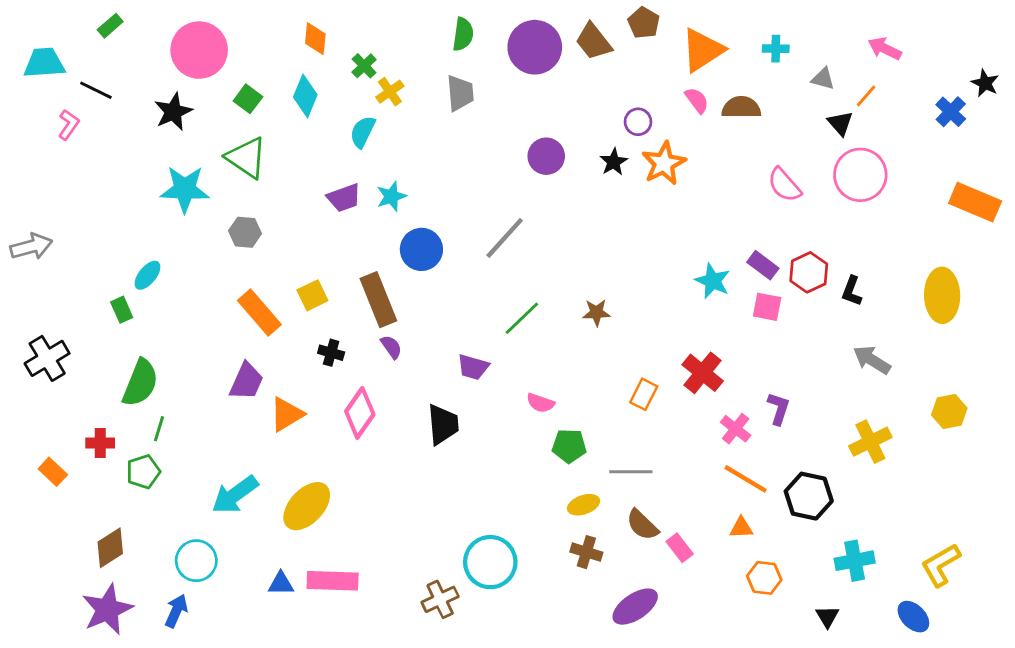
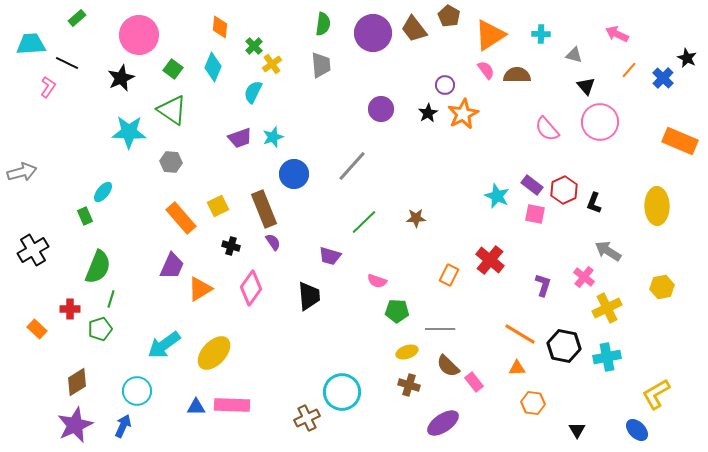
orange line: (866, 96) -> (629, 70), moved
pink cross: (736, 429) -> (584, 277), moved
cyan cross: (855, 561) -> (607, 357), moved

